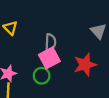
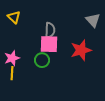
pink square: (49, 58) -> (49, 44), turned 30

